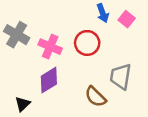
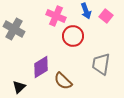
pink cross: (50, 47) -> (56, 16), moved
brown semicircle: (96, 97) -> (63, 81), moved

